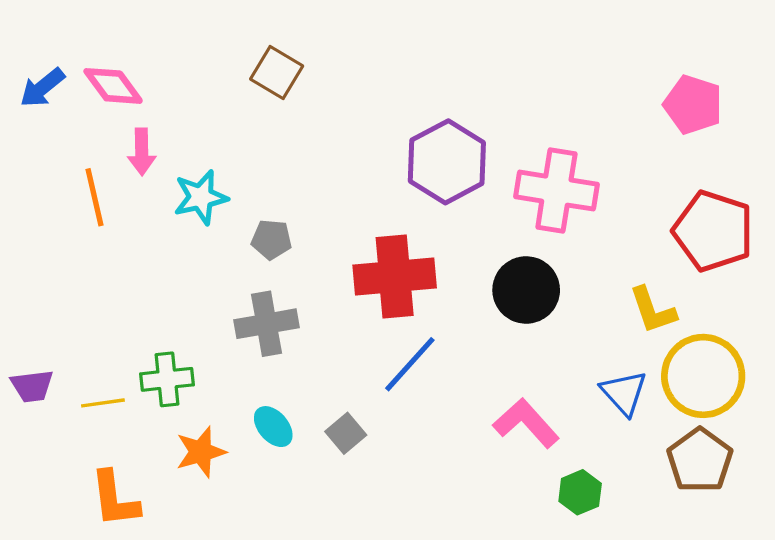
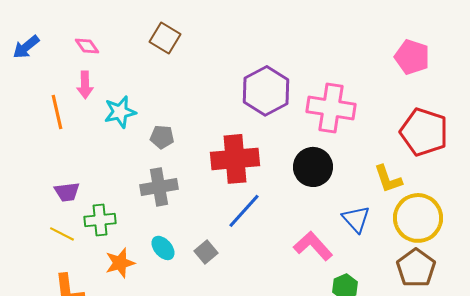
pink diamond: (113, 86) -> (87, 46), moved, size x0.7
purple trapezoid: (32, 386) -> (67, 192), moved
blue triangle: (624, 393) -> (356, 219), moved
yellow line: (103, 403) -> (62, 234), turned 35

